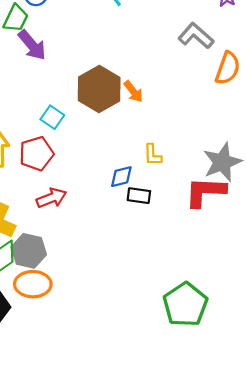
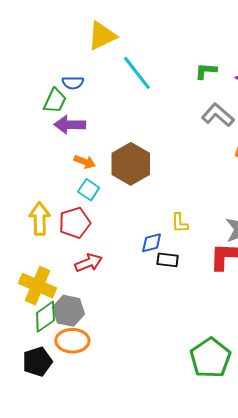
purple arrow: (32, 45) -> (70, 125), turned 132
orange arrow: (133, 92) -> (85, 162), moved, turned -30

